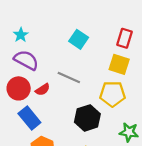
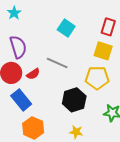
cyan star: (21, 35) -> (14, 13), moved
purple semicircle: (26, 60) -> (18, 47), turned 45

